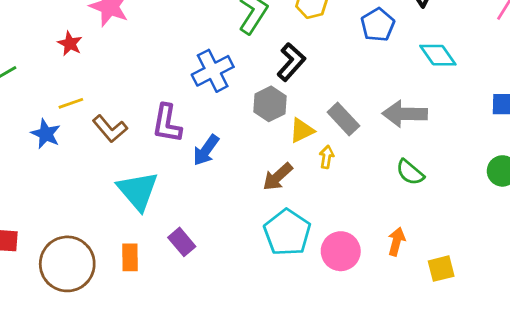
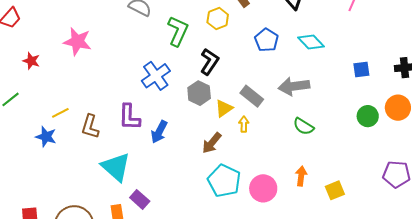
blue pentagon: (378, 25) -> (266, 40), moved
red star: (70, 44) -> (31, 61), moved
brown L-shape: (110, 129) -> (90, 127), turned 65
purple rectangle: (182, 242) -> (140, 199), moved

